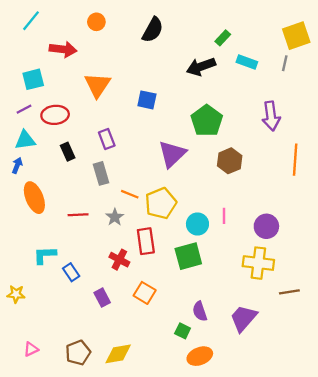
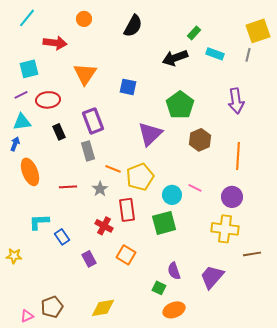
purple rectangle: (107, 139) -> (93, 121), size x1.4
orange line: (295, 160) -> (238, 156), moved
pink line: (224, 216) -> (195, 188), turned -64
pink triangle: (31, 349) -> (27, 316), moved
brown pentagon: (78, 353) -> (52, 307), moved

